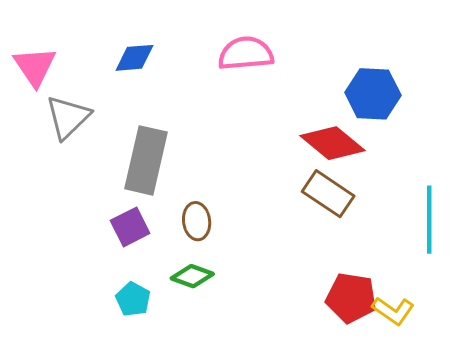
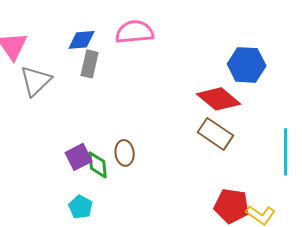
pink semicircle: (246, 53) -> (135, 32), moved
gray rectangle: (146, 160) -> (90, 64), moved, size x0.6
green diamond: (192, 276) -> (98, 165), moved, turned 64

